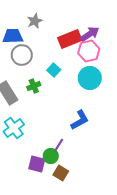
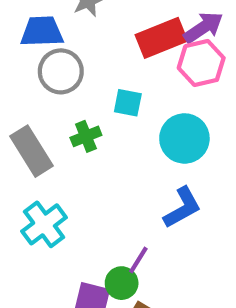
cyan square: (54, 70) -> (128, 103), turned -32
cyan circle: (90, 78) -> (184, 138), moved

